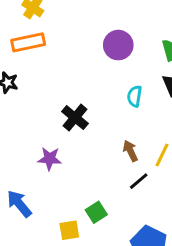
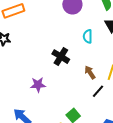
black cross: (75, 118) -> (61, 57), moved

